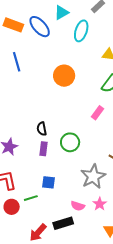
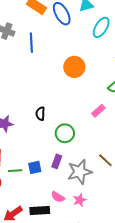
purple rectangle: (43, 149) -> (57, 161), moved
blue square: (49, 182) -> (35, 167), turned -32
green line: (31, 198) -> (15, 171), moved

